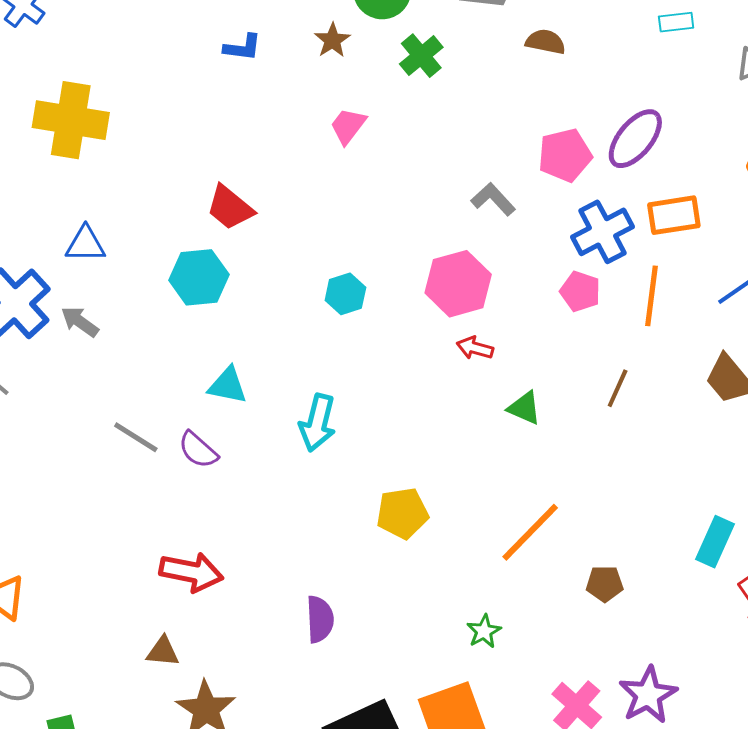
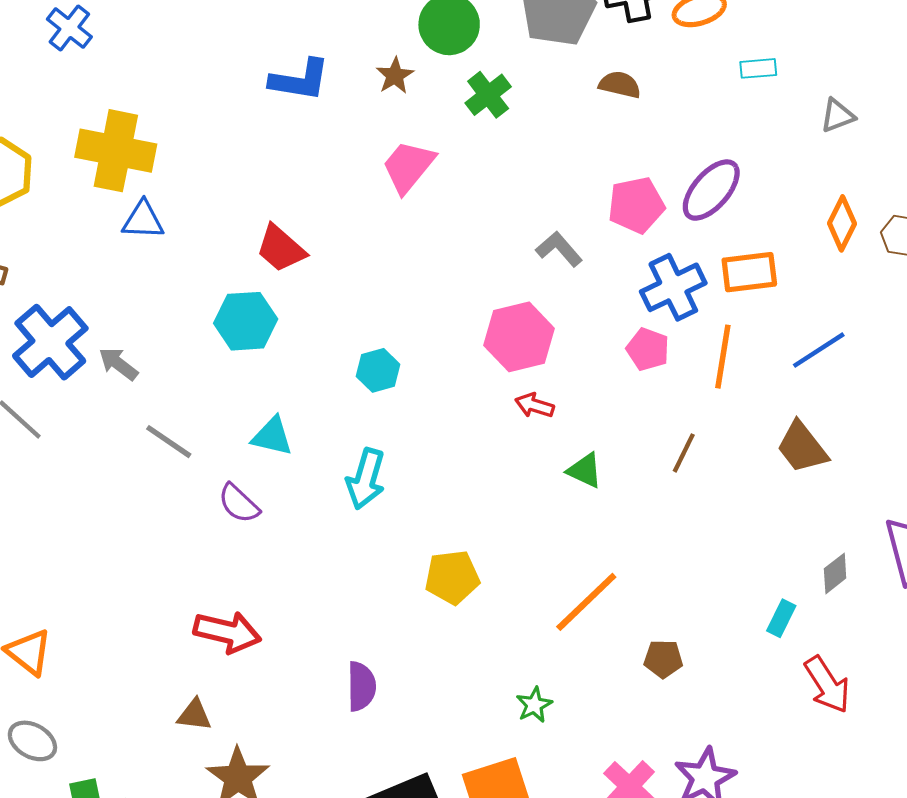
blue L-shape: (243, 47) -> (300, 80), size x1.5
pink trapezoid: (348, 126) -> (408, 167), size x1.4
blue triangle: (85, 244) -> (143, 220), moved
cyan hexagon: (345, 294) -> (378, 370), moved
gray line: (136, 437) -> (169, 442), moved
cyan rectangle: (715, 542) -> (781, 618), size x0.7

